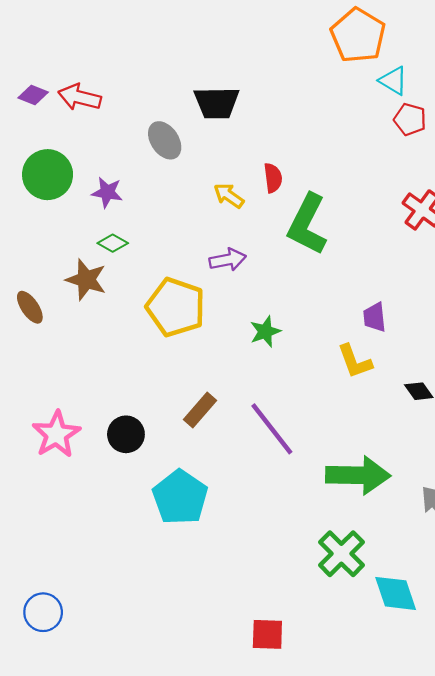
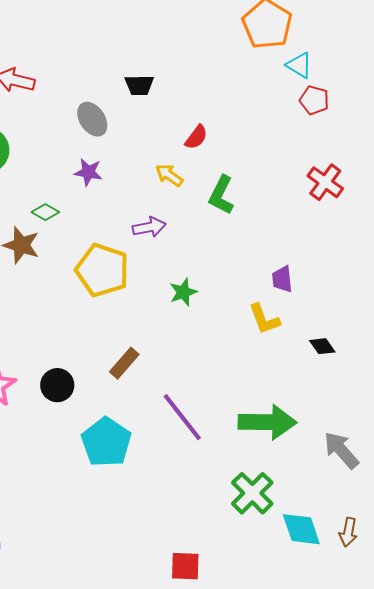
black trapezoid: (217, 103) -> (139, 85), size x0.7
red semicircle: (273, 178) -> (196, 137), moved, turned 44
purple star: (107, 192) -> (88, 172), moved
yellow arrow: (229, 196) -> (169, 175), moved
green L-shape: (307, 224) -> (221, 195), size x0.7
purple line: (272, 429) -> (182, 417), moved

